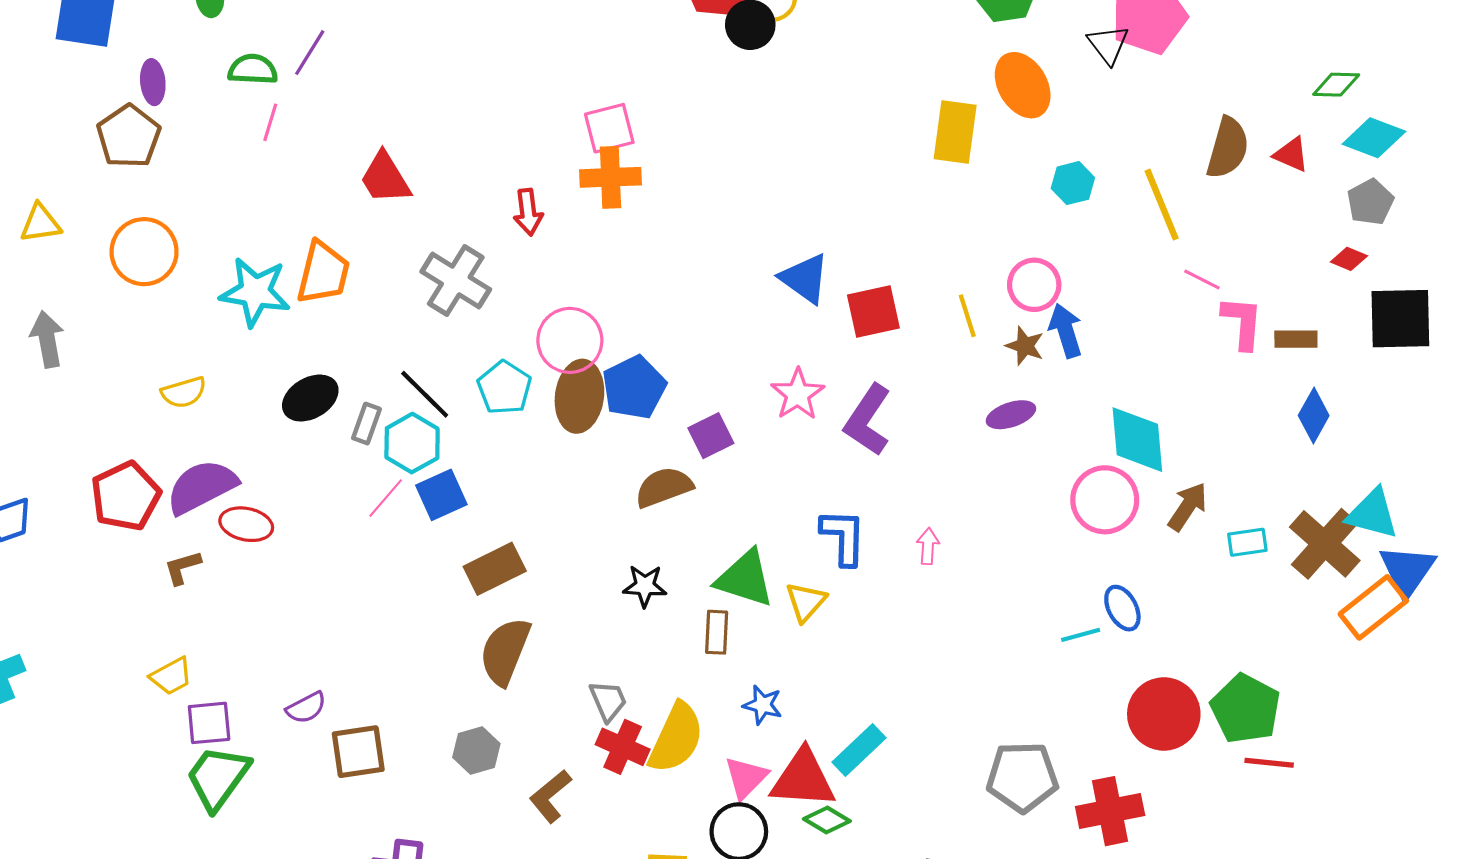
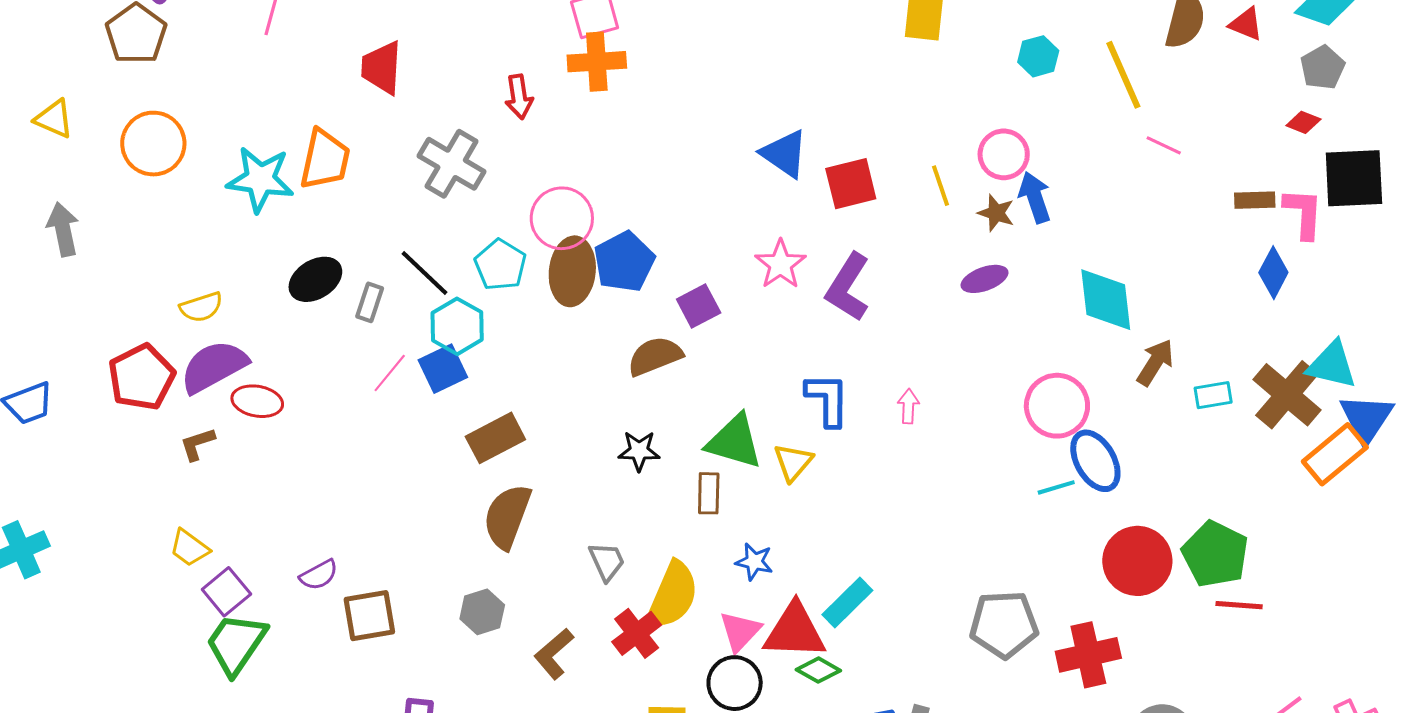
red trapezoid: (385, 178) -> (382, 68), turned 36
yellow triangle: (40, 223) -> (54, 119), turned 33
pink L-shape: (1242, 323) -> (1303, 213), moved
yellow semicircle: (184, 392) -> (201, 307), moved
cyan hexagon: (412, 443) -> (457, 326), moved
pink circle: (1105, 500) -> (1057, 406), moved
blue ellipse: (1122, 608) -> (1095, 461), size x1.4
yellow trapezoid: (171, 676) -> (189, 548), turned 66
purple square: (209, 723) -> (226, 592), turned -33
red cross: (623, 747) -> (637, 633), moved, turned 30

